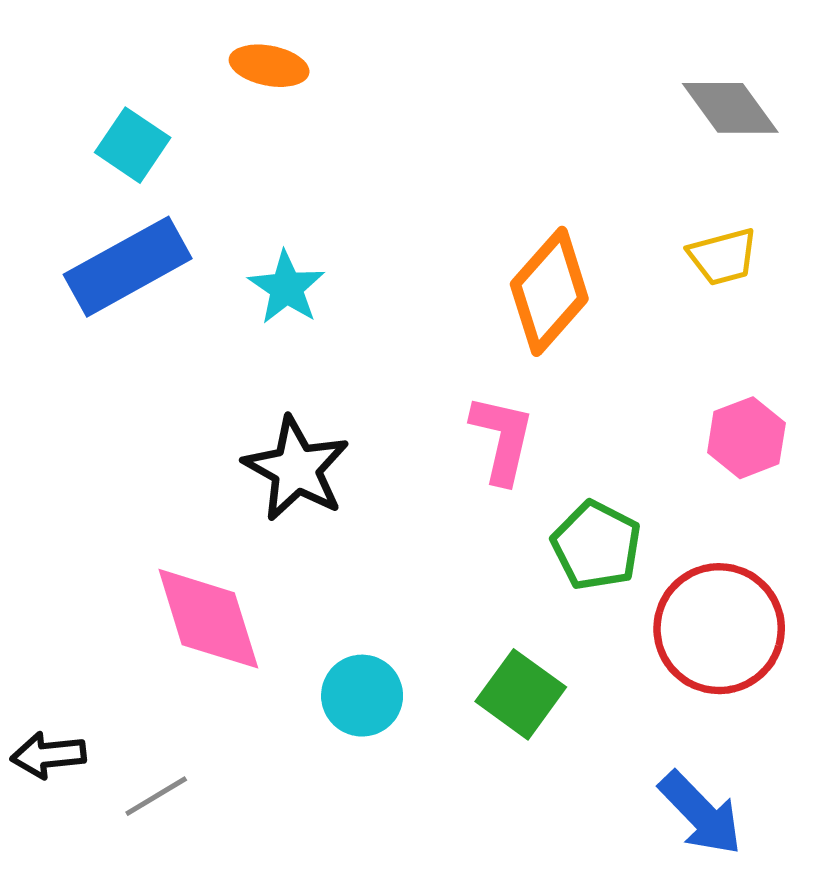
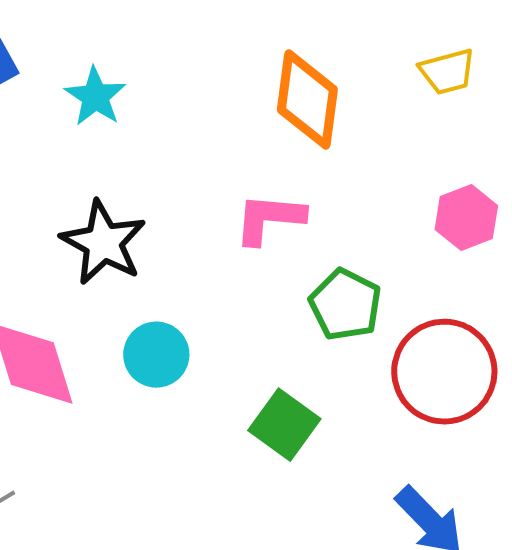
orange diamond: (549, 291) -> (307, 100), turned -34
pink L-shape: (502, 439) -> (269, 219), turned -98
cyan circle: (362, 696) -> (156, 355), moved

